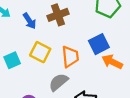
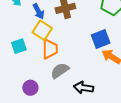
yellow square: (40, 52) -> (42, 30), moved
orange trapezoid: (70, 57) -> (50, 49), moved

